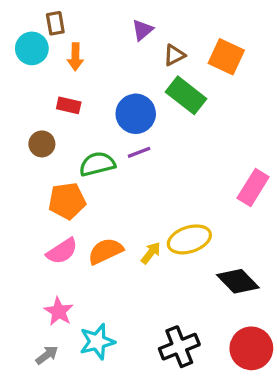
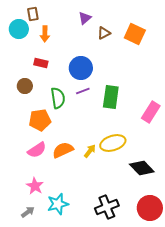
green rectangle: (186, 95) -> (111, 97), moved, turned 60
green semicircle: (97, 164) -> (58, 98), turned 95

